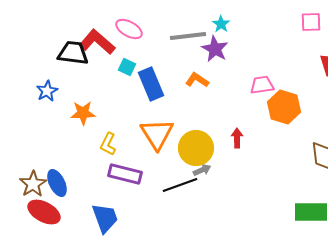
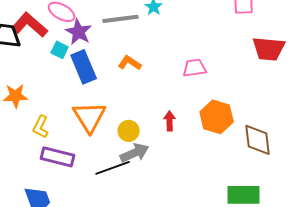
purple star: (215, 49) -> (79, 32), moved
orange hexagon: (284, 107) -> (217, 117), moved
yellow circle: (196, 148) -> (129, 131), size x0.6
gray arrow: (202, 170) -> (135, 153), size x1.6

